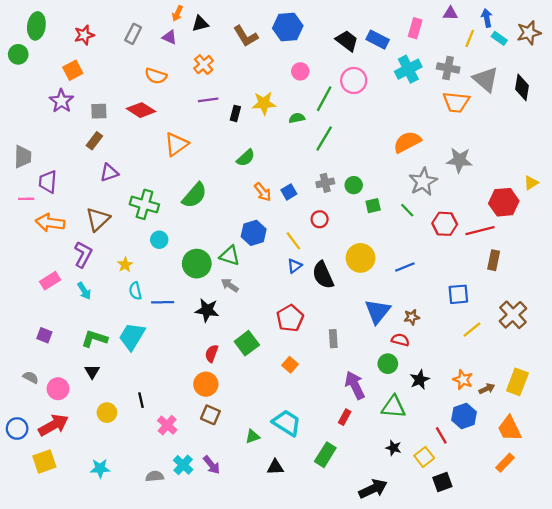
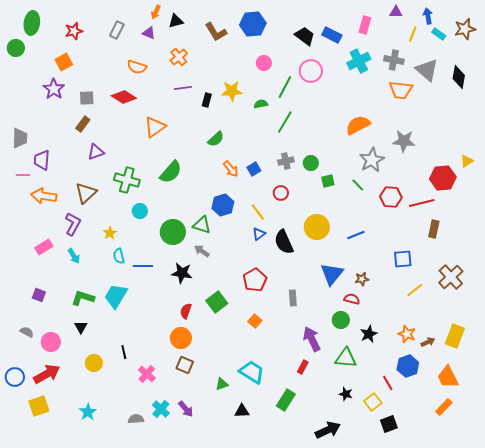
cyan star: (100, 468) -> (88, 412), turned -30

